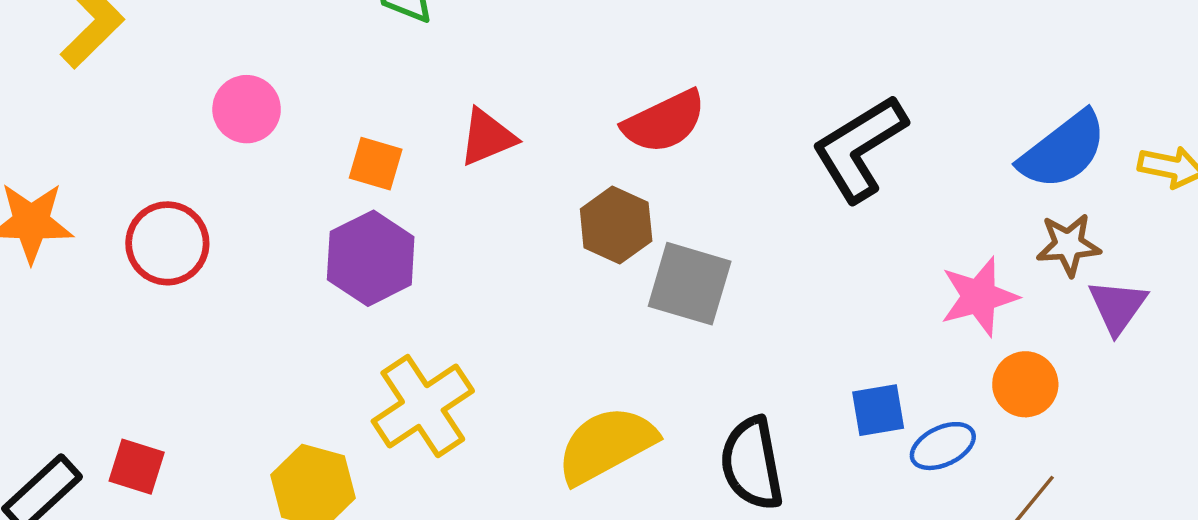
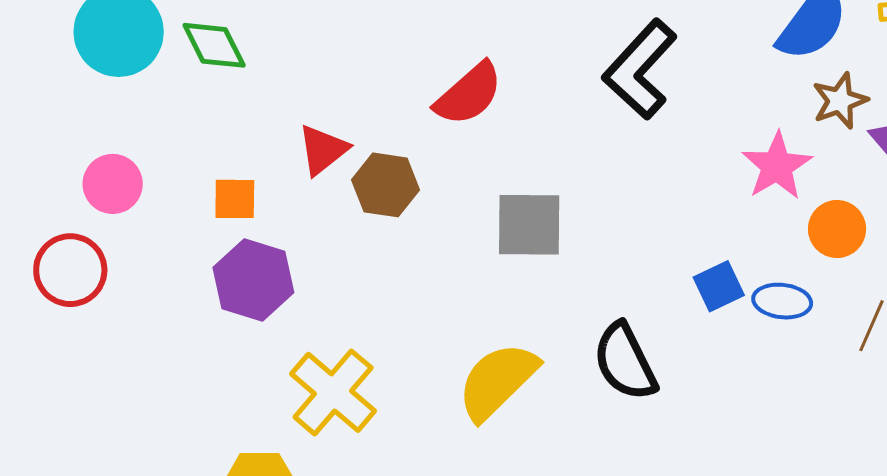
brown hexagon: (616, 225) -> (386, 185), moved
red circle: (167, 243) -> (70, 270), moved
blue ellipse: (943, 446) -> (782, 301), turned 48

